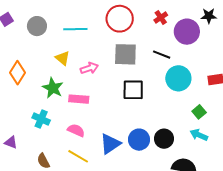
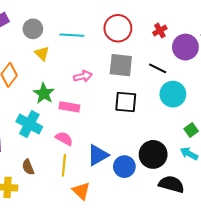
yellow triangle: (63, 58) -> (42, 53), moved
cyan cross: (41, 119) -> (29, 124), size x1.4
black circle: (164, 139) -> (153, 154), size x1.4
blue circle: (139, 140) -> (124, 167), moved
yellow line: (78, 156) -> (64, 165), turned 60

